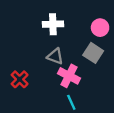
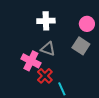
pink cross: (69, 76) -> (31, 61), moved
red cross: (20, 79) -> (45, 76), moved

